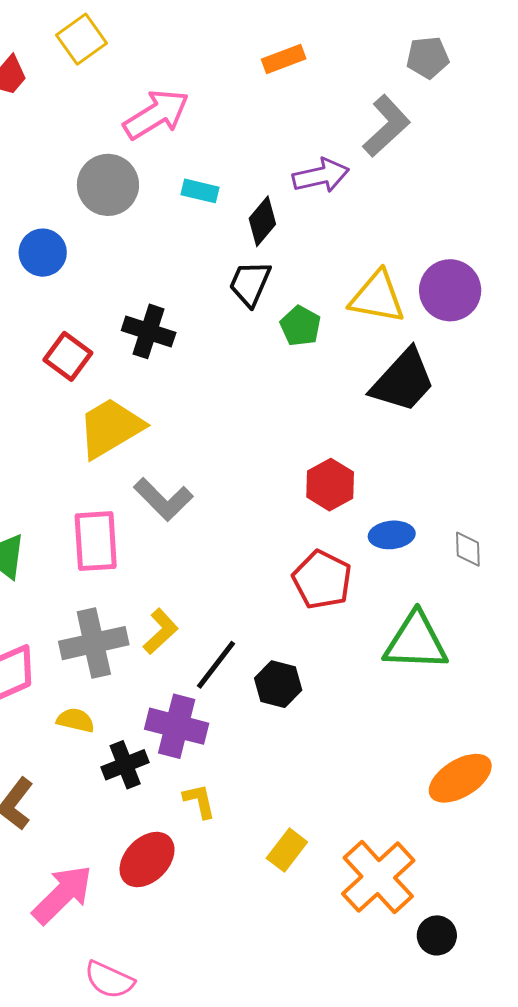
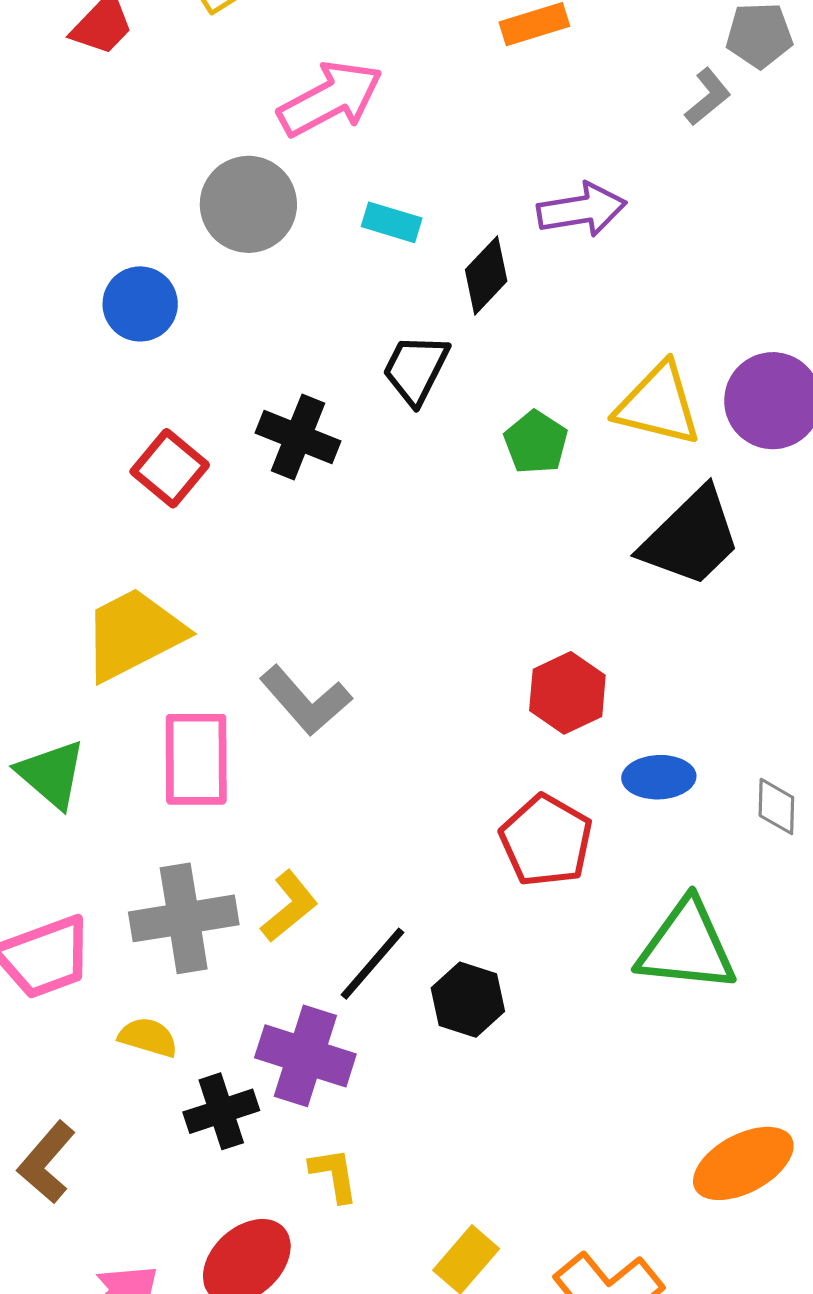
gray L-shape: (386, 126) -> (708, 97), moved, size x0.6
black trapezoid: (250, 283) -> (416, 369), moved
yellow trapezoid: (111, 428) -> (133, 634), moved

